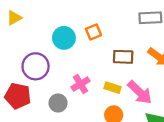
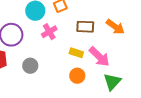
pink cross: (81, 84) -> (49, 32), moved

